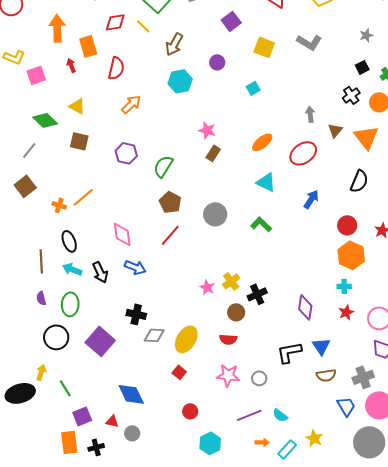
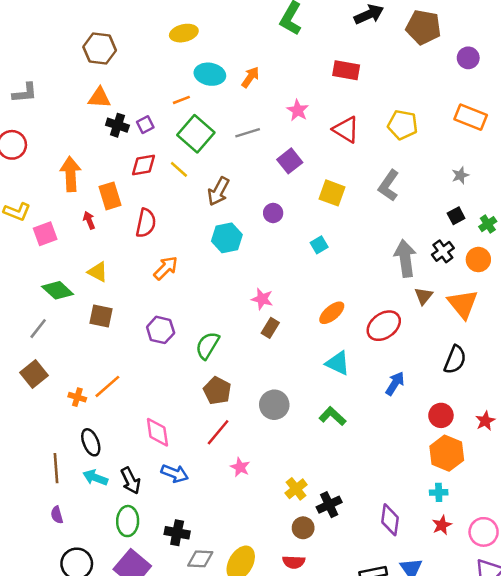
gray L-shape: (309, 42) -> (389, 186), turned 95
gray arrow: (310, 114) -> (405, 258), moved, size x1.8
pink star: (207, 287) -> (240, 467), moved
green ellipse: (70, 304) -> (128, 521), moved

